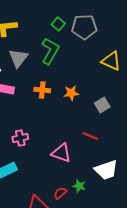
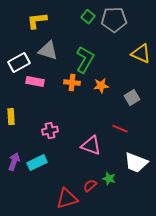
green L-shape: (50, 51) -> (85, 60), moved
gray triangle: (18, 58) -> (48, 51), turned -50
white trapezoid: (106, 170) -> (136, 163), turned 40

